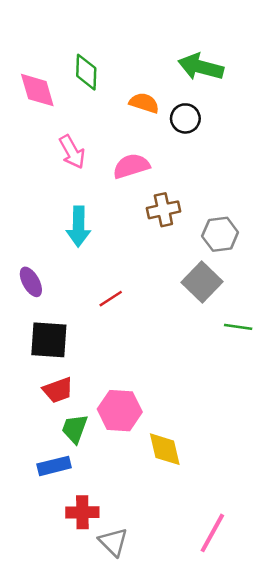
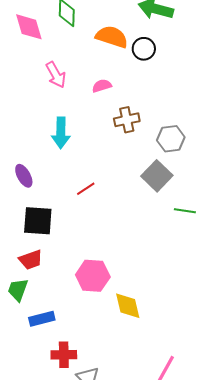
orange semicircle: (144, 103) -> (112, 37), size x1.4
pink semicircle: (131, 166) -> (102, 86), size x0.7
red trapezoid: (58, 390) -> (31, 260), moved
green trapezoid: (75, 429) -> (18, 290), moved

